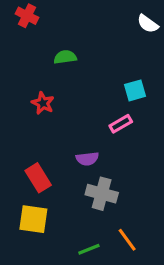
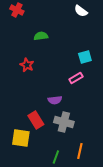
white semicircle: (148, 24) -> (81, 11), moved
red rectangle: (38, 178) -> (36, 120), moved
orange line: (127, 240) -> (80, 151), turned 49
green line: (89, 249) -> (56, 157), turned -48

